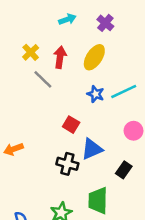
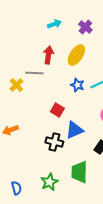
yellow cross: (31, 52) -> (16, 85), moved
gray line: (43, 79) -> (34, 73), turned -42

